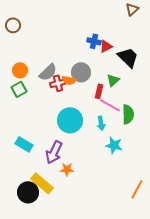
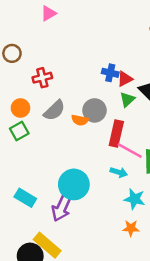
green triangle: (113, 80) -> (127, 100), moved
red cross: (58, 83) -> (42, 78), moved
red rectangle: (99, 91) -> (116, 133), size x1.5
cyan circle: (70, 120) -> (74, 184), moved
cyan arrow: (101, 123) -> (119, 172), turned -64
orange star: (67, 169) -> (131, 228), moved

